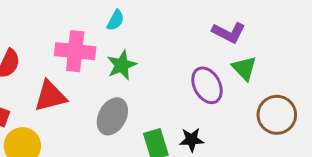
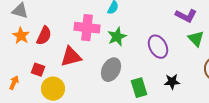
purple ellipse: (207, 85) -> (158, 47), moved
black star: (191, 140) -> (172, 82), moved

